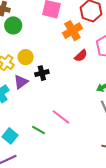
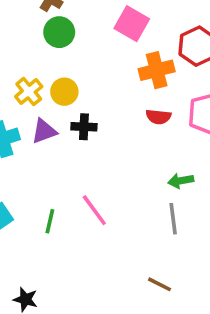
red semicircle: (81, 56) -> (158, 117), turned 32
green line: (38, 130) -> (50, 221), turned 56

